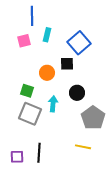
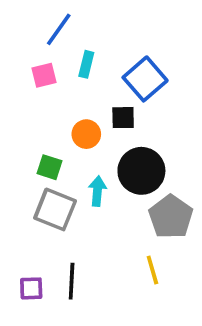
blue line: (32, 16) -> (59, 29), turned 36
black circle: (77, 93) -> (141, 171), size x1.6
yellow line: (83, 147) -> (152, 270), turned 63

